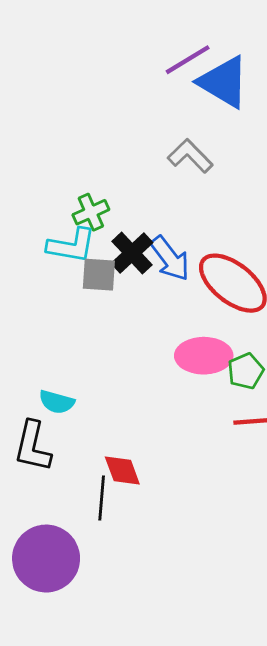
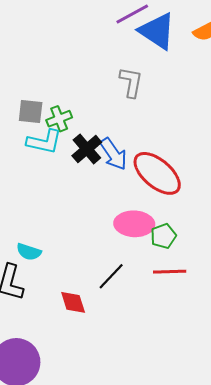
gray L-shape: (190, 156) -> (131, 82), turned 52
gray square: (99, 275) -> (31, 112), moved
black line: (102, 498) -> (111, 276), moved, turned 36

